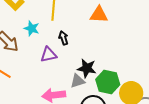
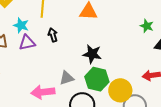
purple triangle: (48, 55) -> (27, 43), moved
black star: (87, 68) -> (92, 54), moved

